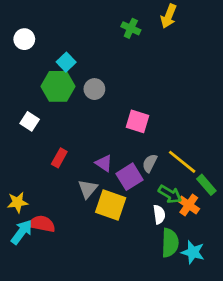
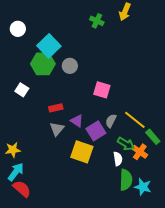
cyan square: (66, 62) -> (49, 46), size x1.6
red rectangle: (59, 158) -> (56, 108), moved, turned 48
gray triangle: (88, 189) -> (57, 129), moved
red semicircle: (42, 224) -> (22, 189), moved, turned 30

